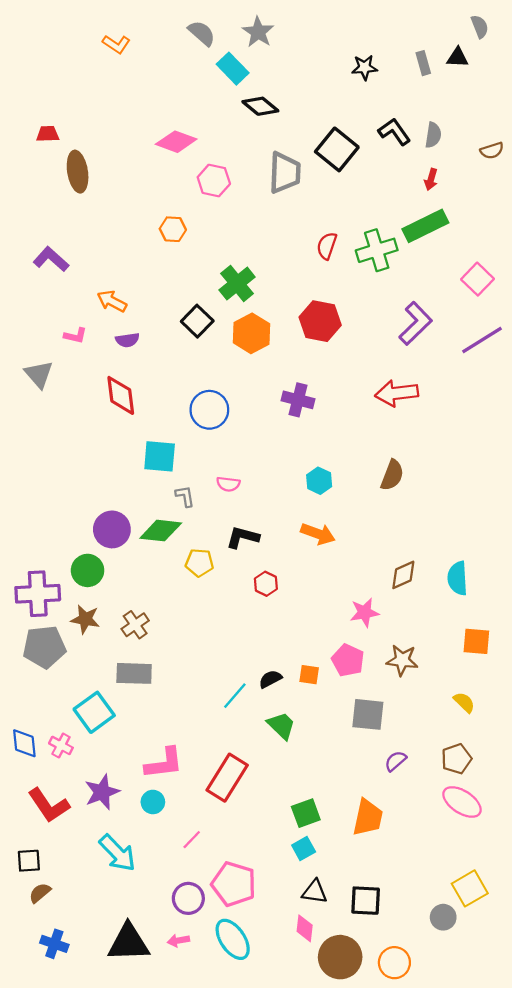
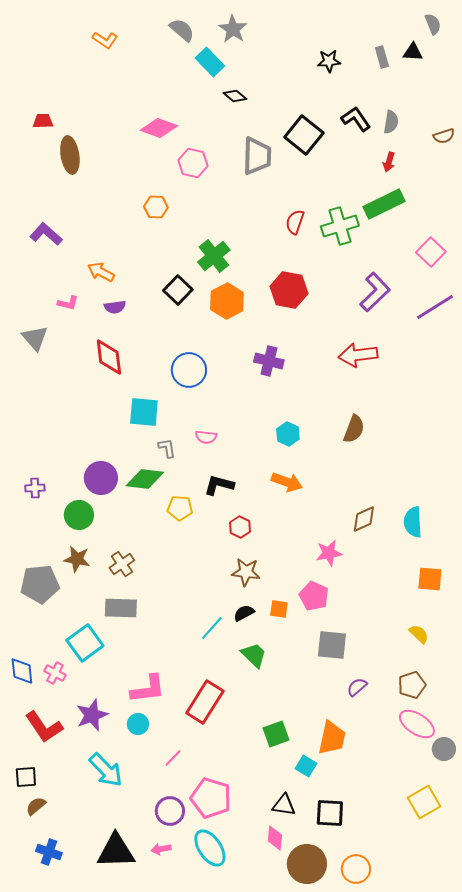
black diamond: (260, 106) -> (235, 96), size x0.7
purple cross: (38, 594) -> (35, 488), moved, size x0.5
brown star: (402, 660) -> (246, 572), moved
cyan square: (304, 849) -> (306, 766), moved, turned -30
gray circle: (443, 917) -> (444, 749), moved

